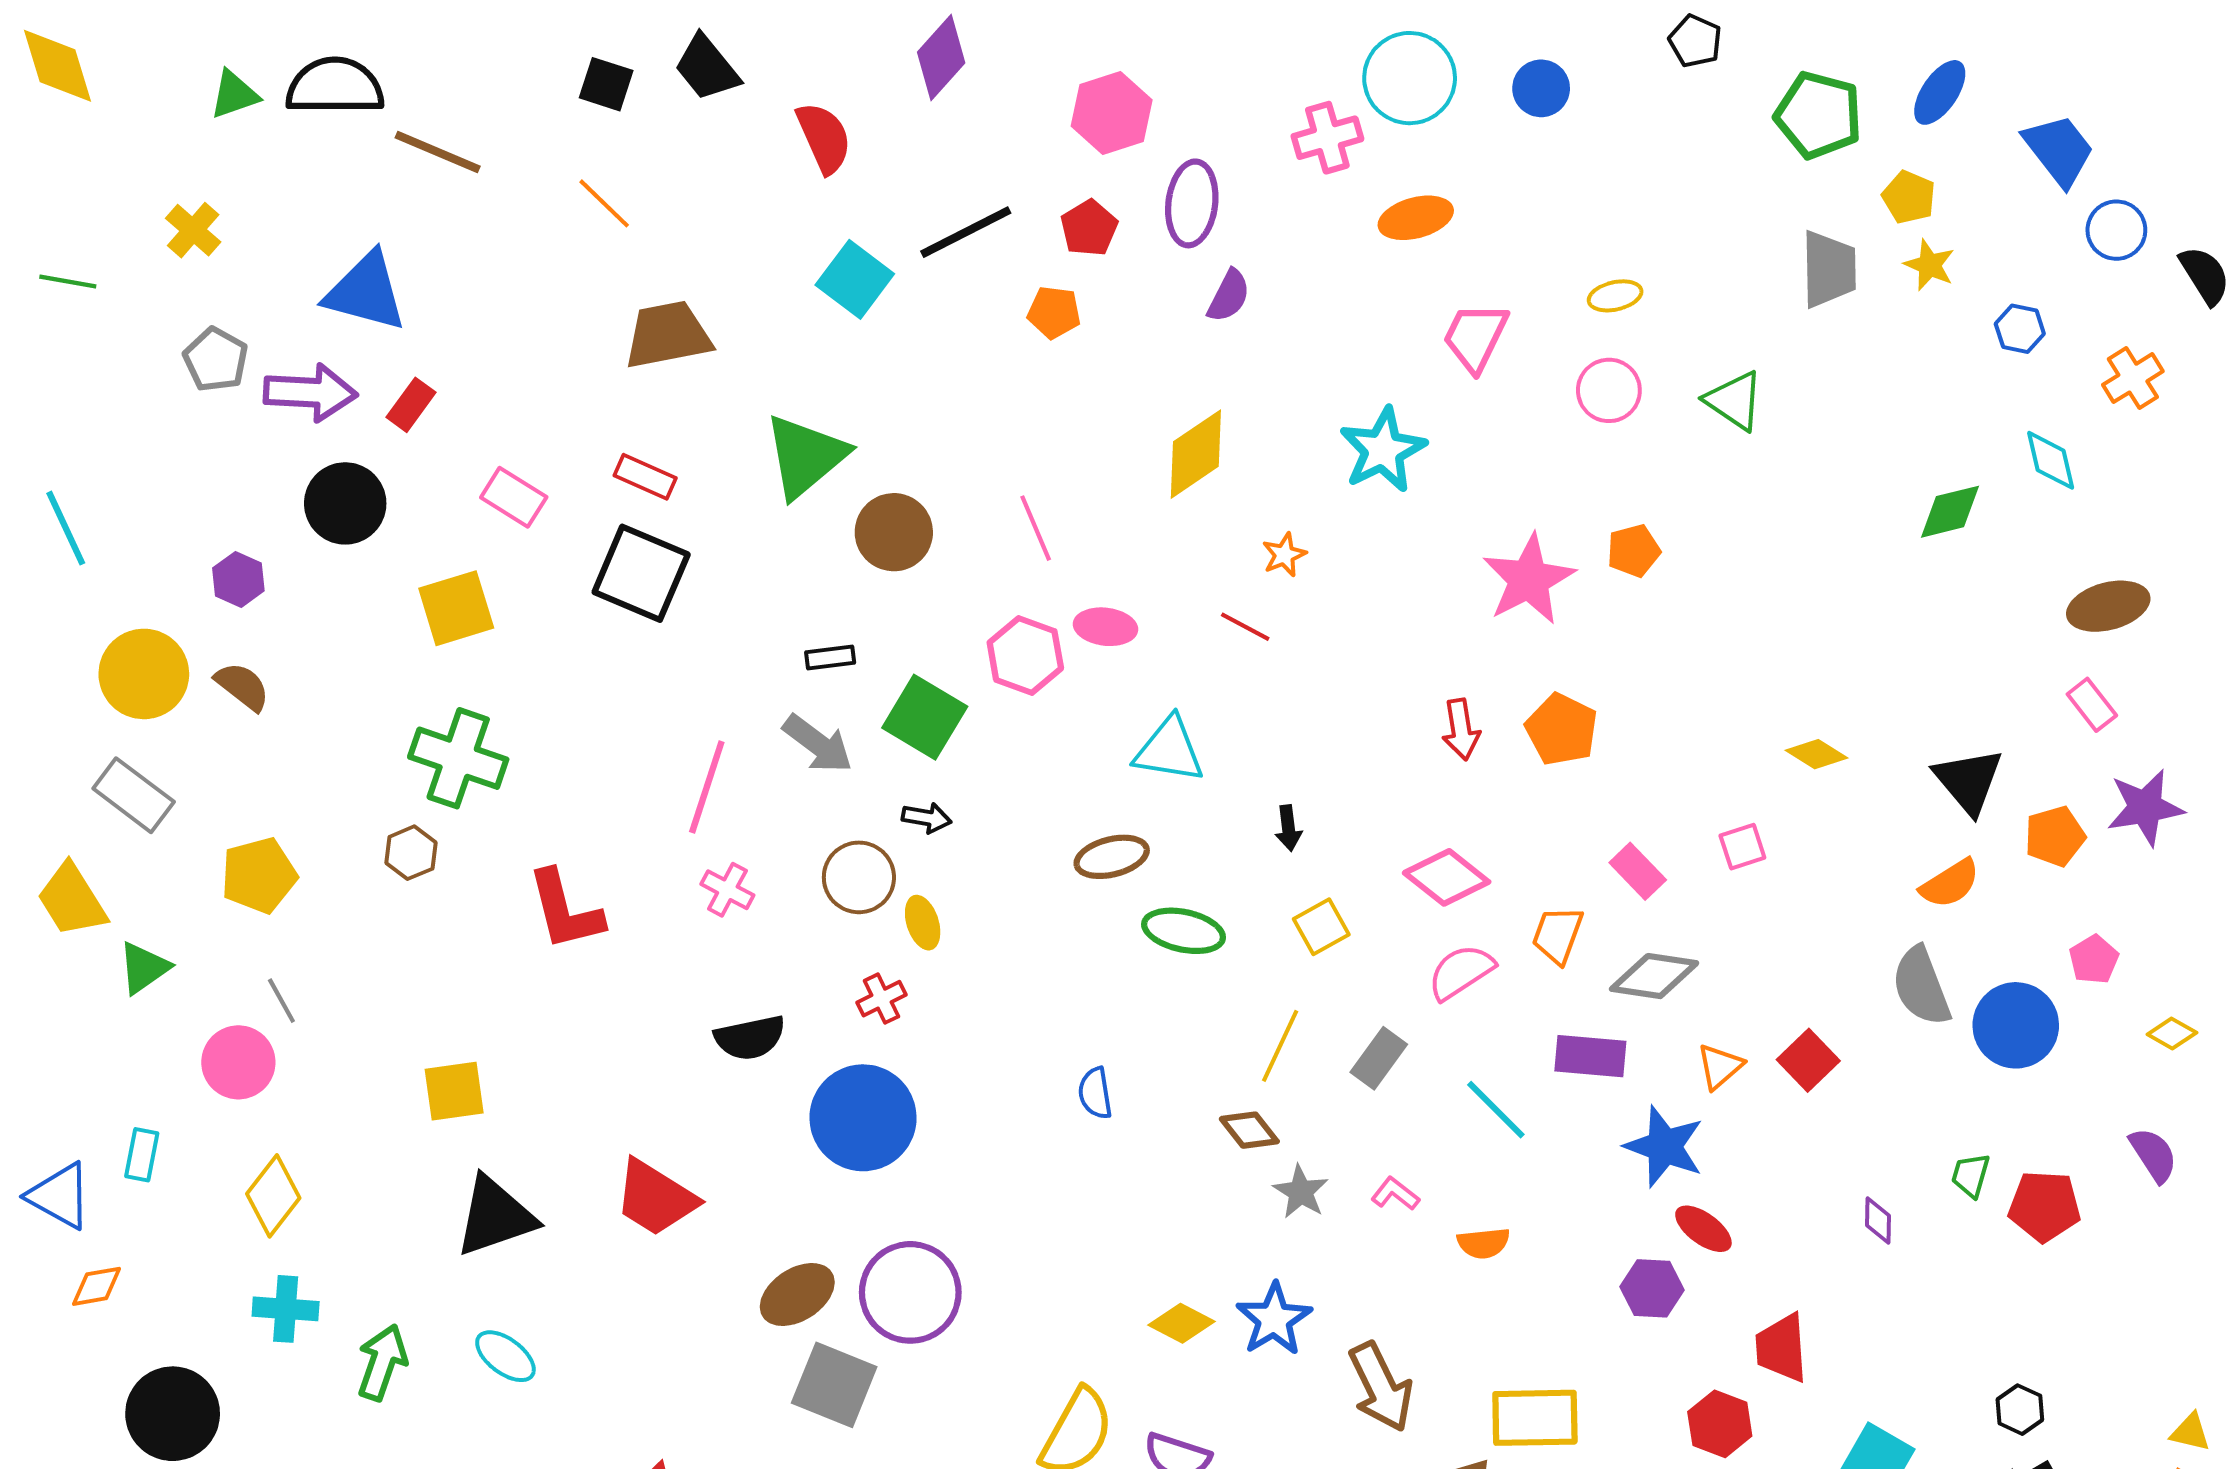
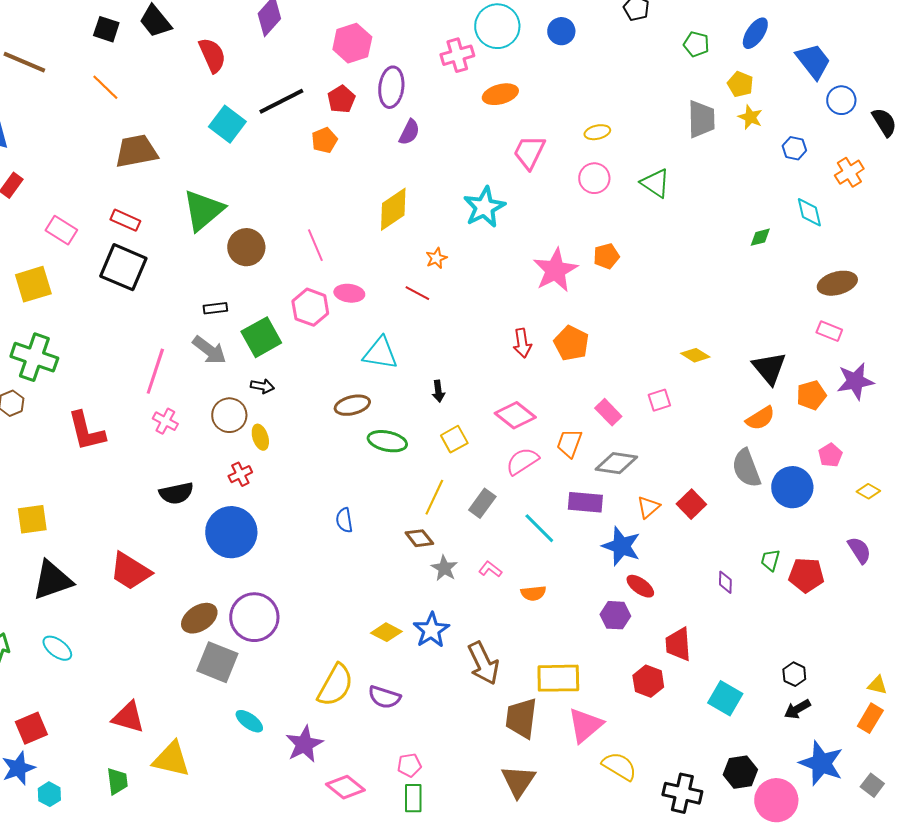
green pentagon: (1818, 115) -> (696, 44), size x0.6
orange pentagon: (1054, 312) -> (324, 140), turned -30
green diamond: (1950, 512) -> (760, 237), size x0.7
pink rectangle: (2092, 705) -> (829, 331), turned -30
green square: (925, 717) -> (261, 337), turned 30

